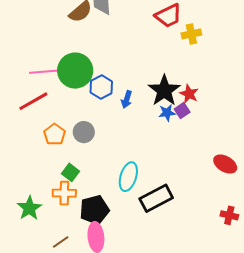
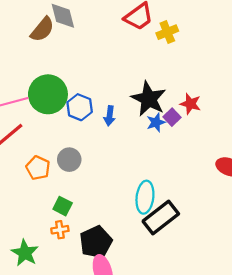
red star: (189, 94) -> (190, 104), moved
cyan ellipse: (128, 177) -> (145, 197), moved
orange cross: (64, 193) -> (60, 230), size x0.7

